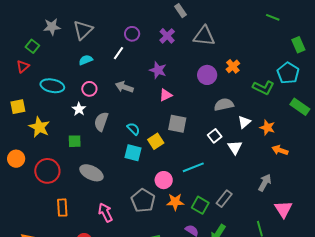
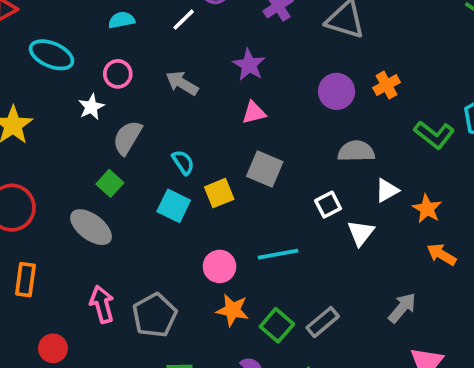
green square: (75, 141) -> (110, 183), moved, turned 32
gray pentagon: (143, 201) -> (155, 315), moved

